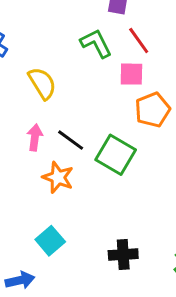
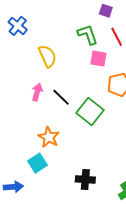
pink square: (131, 74) -> (98, 59), moved
orange star: (58, 177) -> (49, 137), moved

